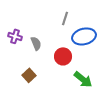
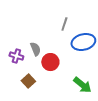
purple cross: (15, 36) -> (16, 56), moved
red circle: (63, 56) -> (50, 62), moved

